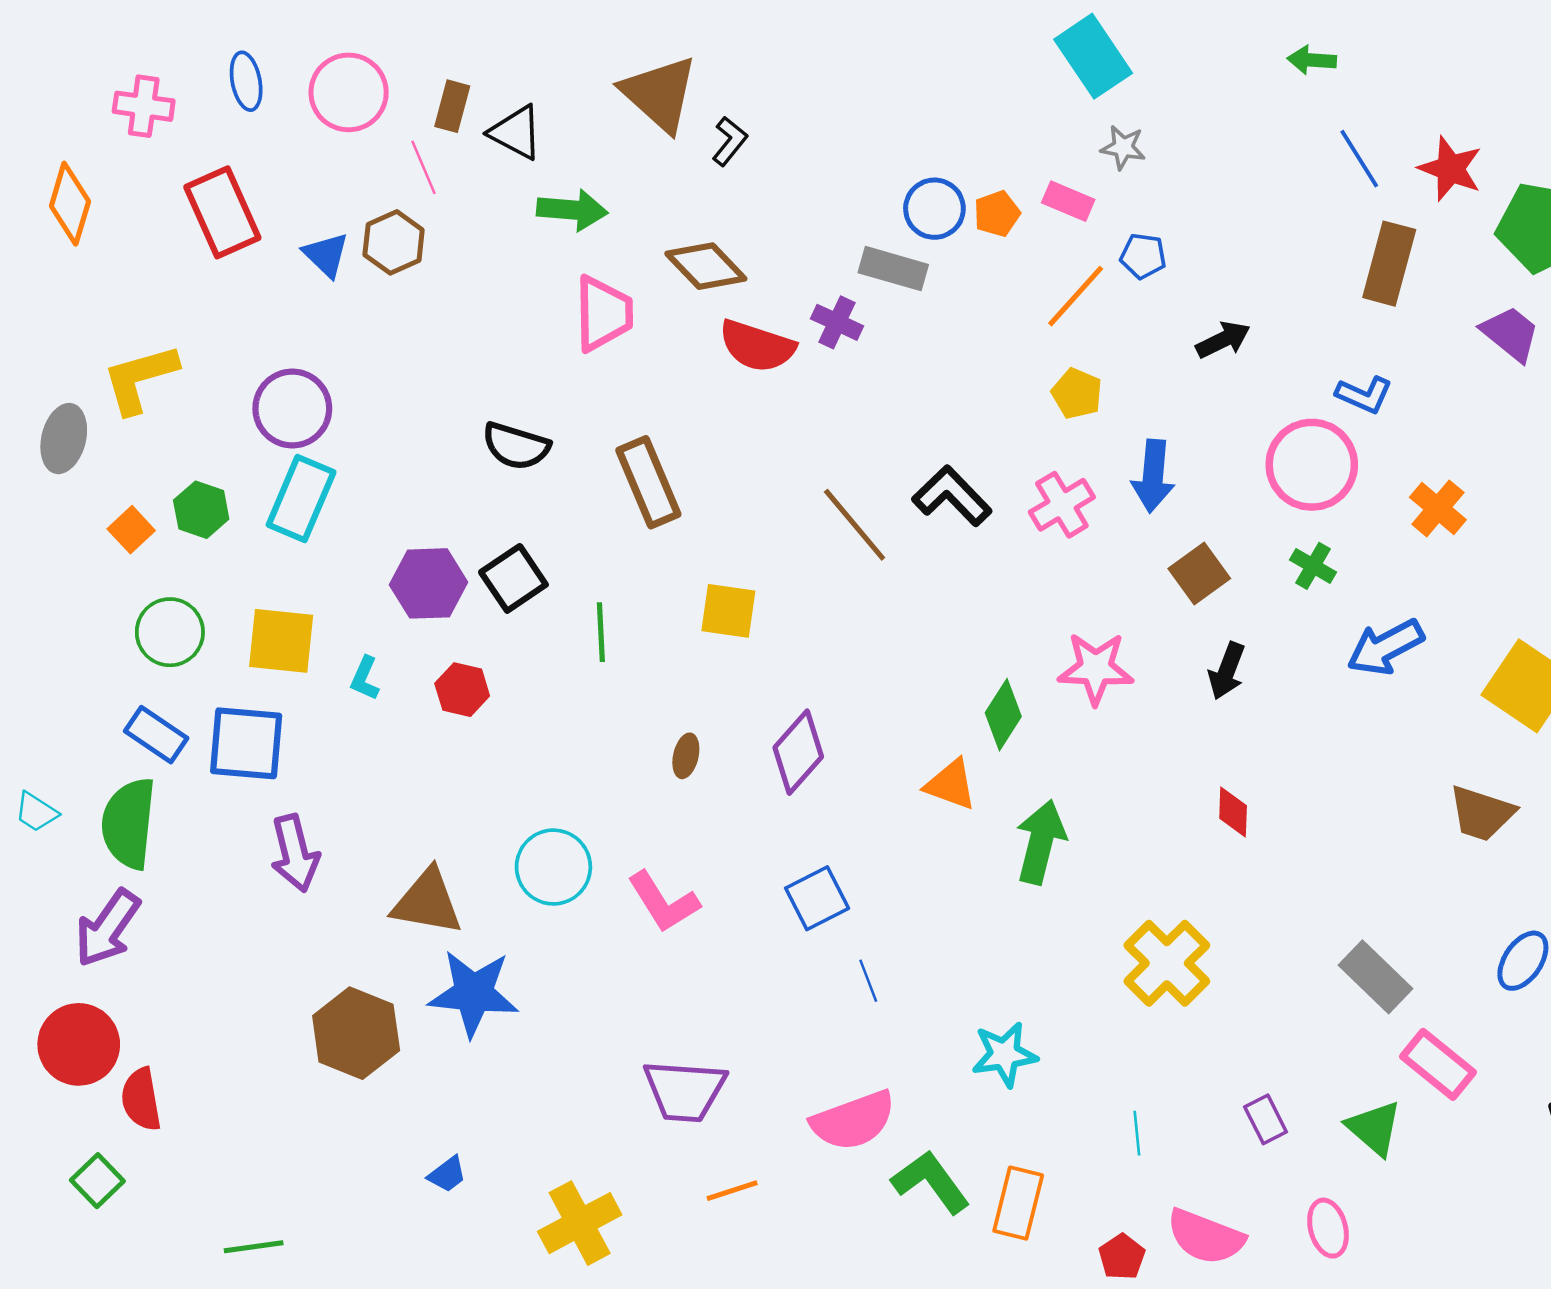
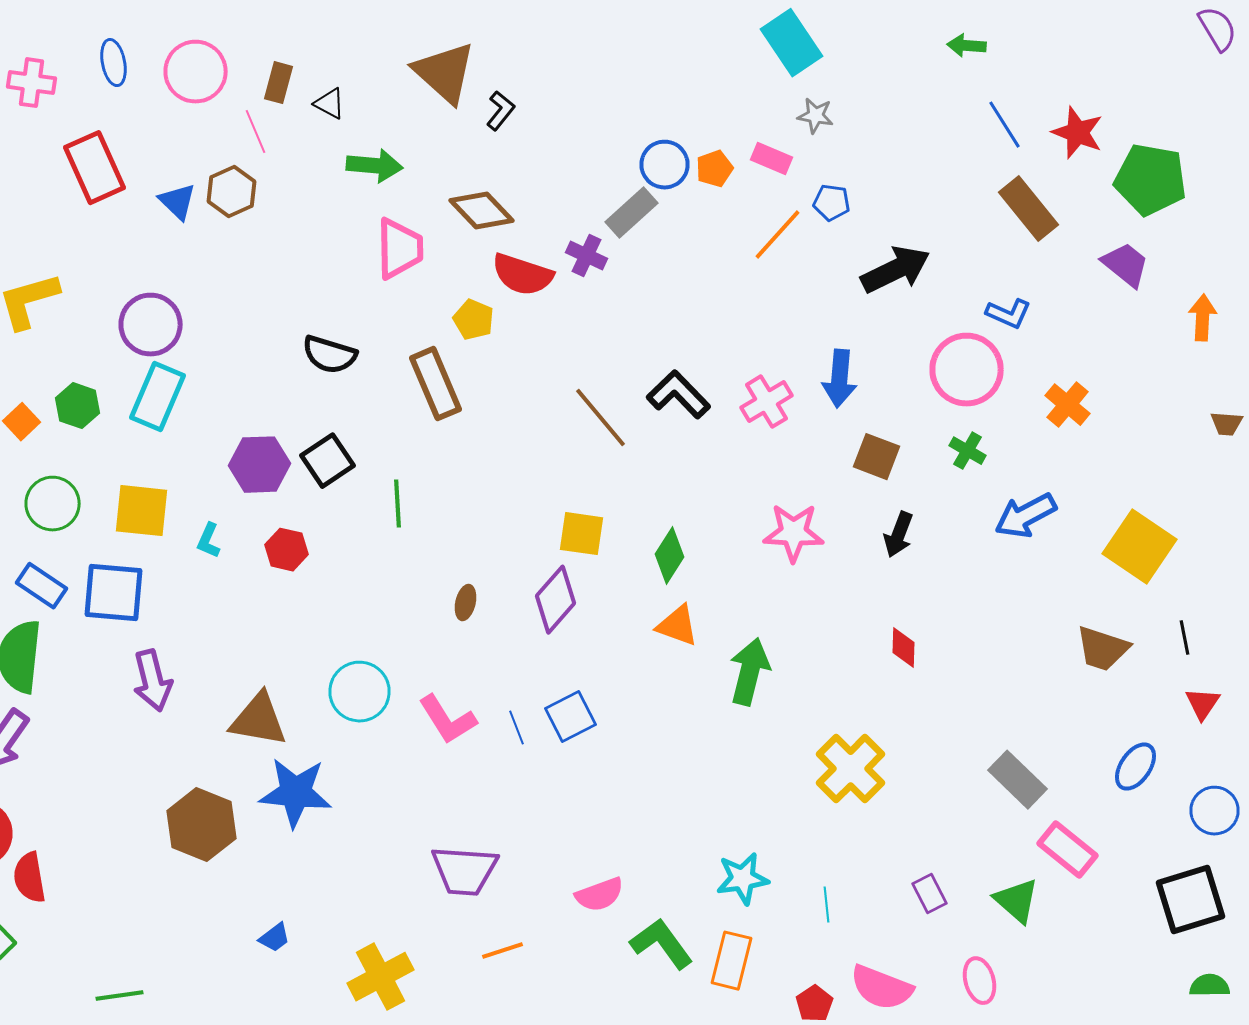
black triangle: (516, 132) -> (330, 104), size x0.7
brown rectangle: (1389, 264) -> (1028, 209), turned -54
gray rectangle: (893, 269) -> (632, 213), turned -58
black arrow: (1223, 340) -> (896, 270), size x1.6
yellow pentagon: (1077, 394) -> (474, 320), moved
brown square: (1199, 573) -> (876, 457), turned -33
yellow square: (728, 611) -> (582, 534), moved
green diamond: (1003, 715) -> (670, 556), moved
blue line: (868, 981) -> (516, 728), moved
cyan star: (1004, 1054) -> (742, 879), moved
pink semicircle: (853, 1121) -> (600, 895), size x0.7

